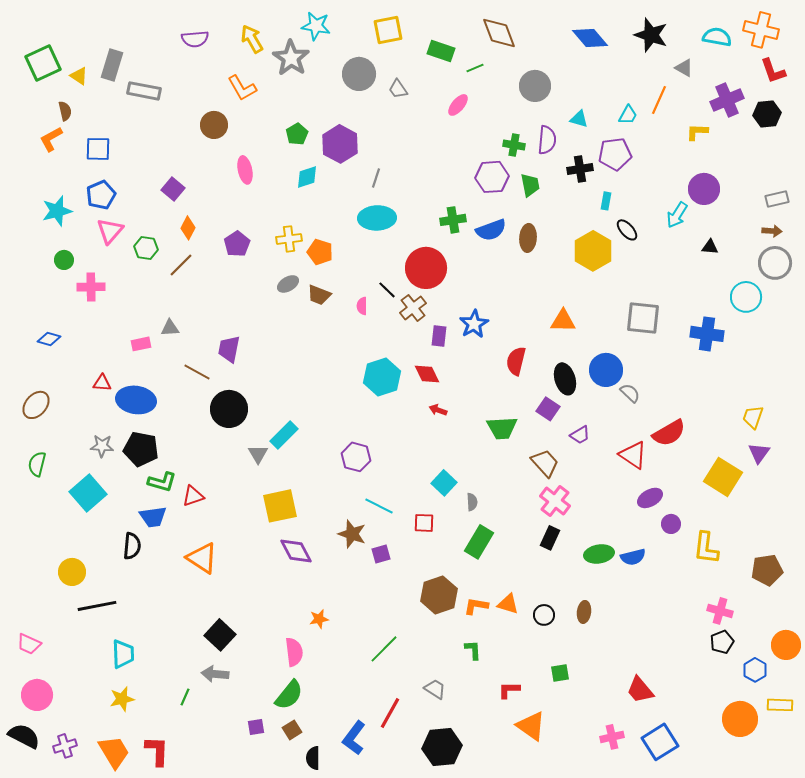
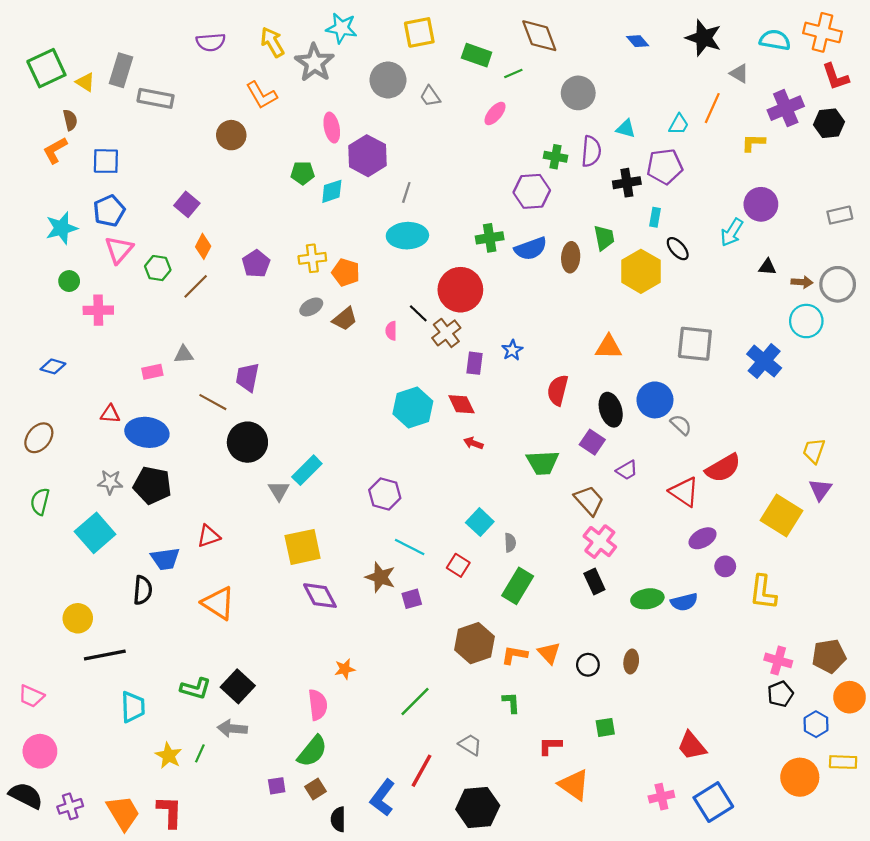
blue diamond: (590, 38) -> (638, 41), size x0.6
green pentagon: (297, 134) -> (303, 173), moved, turned 30
pink ellipse: (245, 170) -> (332, 128), moved
green trapezoid: (530, 185) -> (604, 238), moved
brown arrow: (772, 231) -> (802, 282), moved
brown trapezoid: (319, 295) -> (345, 319), turned -60
blue star: (474, 324) -> (512, 350), size x0.7
blue cross: (707, 334) -> (764, 361), turned 32
green L-shape: (162, 482) -> (196, 689), moved
red square: (424, 523) -> (458, 565), turned 30
black rectangle: (550, 538) -> (594, 582), turned -50
brown pentagon: (767, 570) -> (829, 656), moved
orange triangle: (508, 604) -> (549, 653), turned 30
yellow star: (122, 699) -> (169, 756), moved, turned -30

